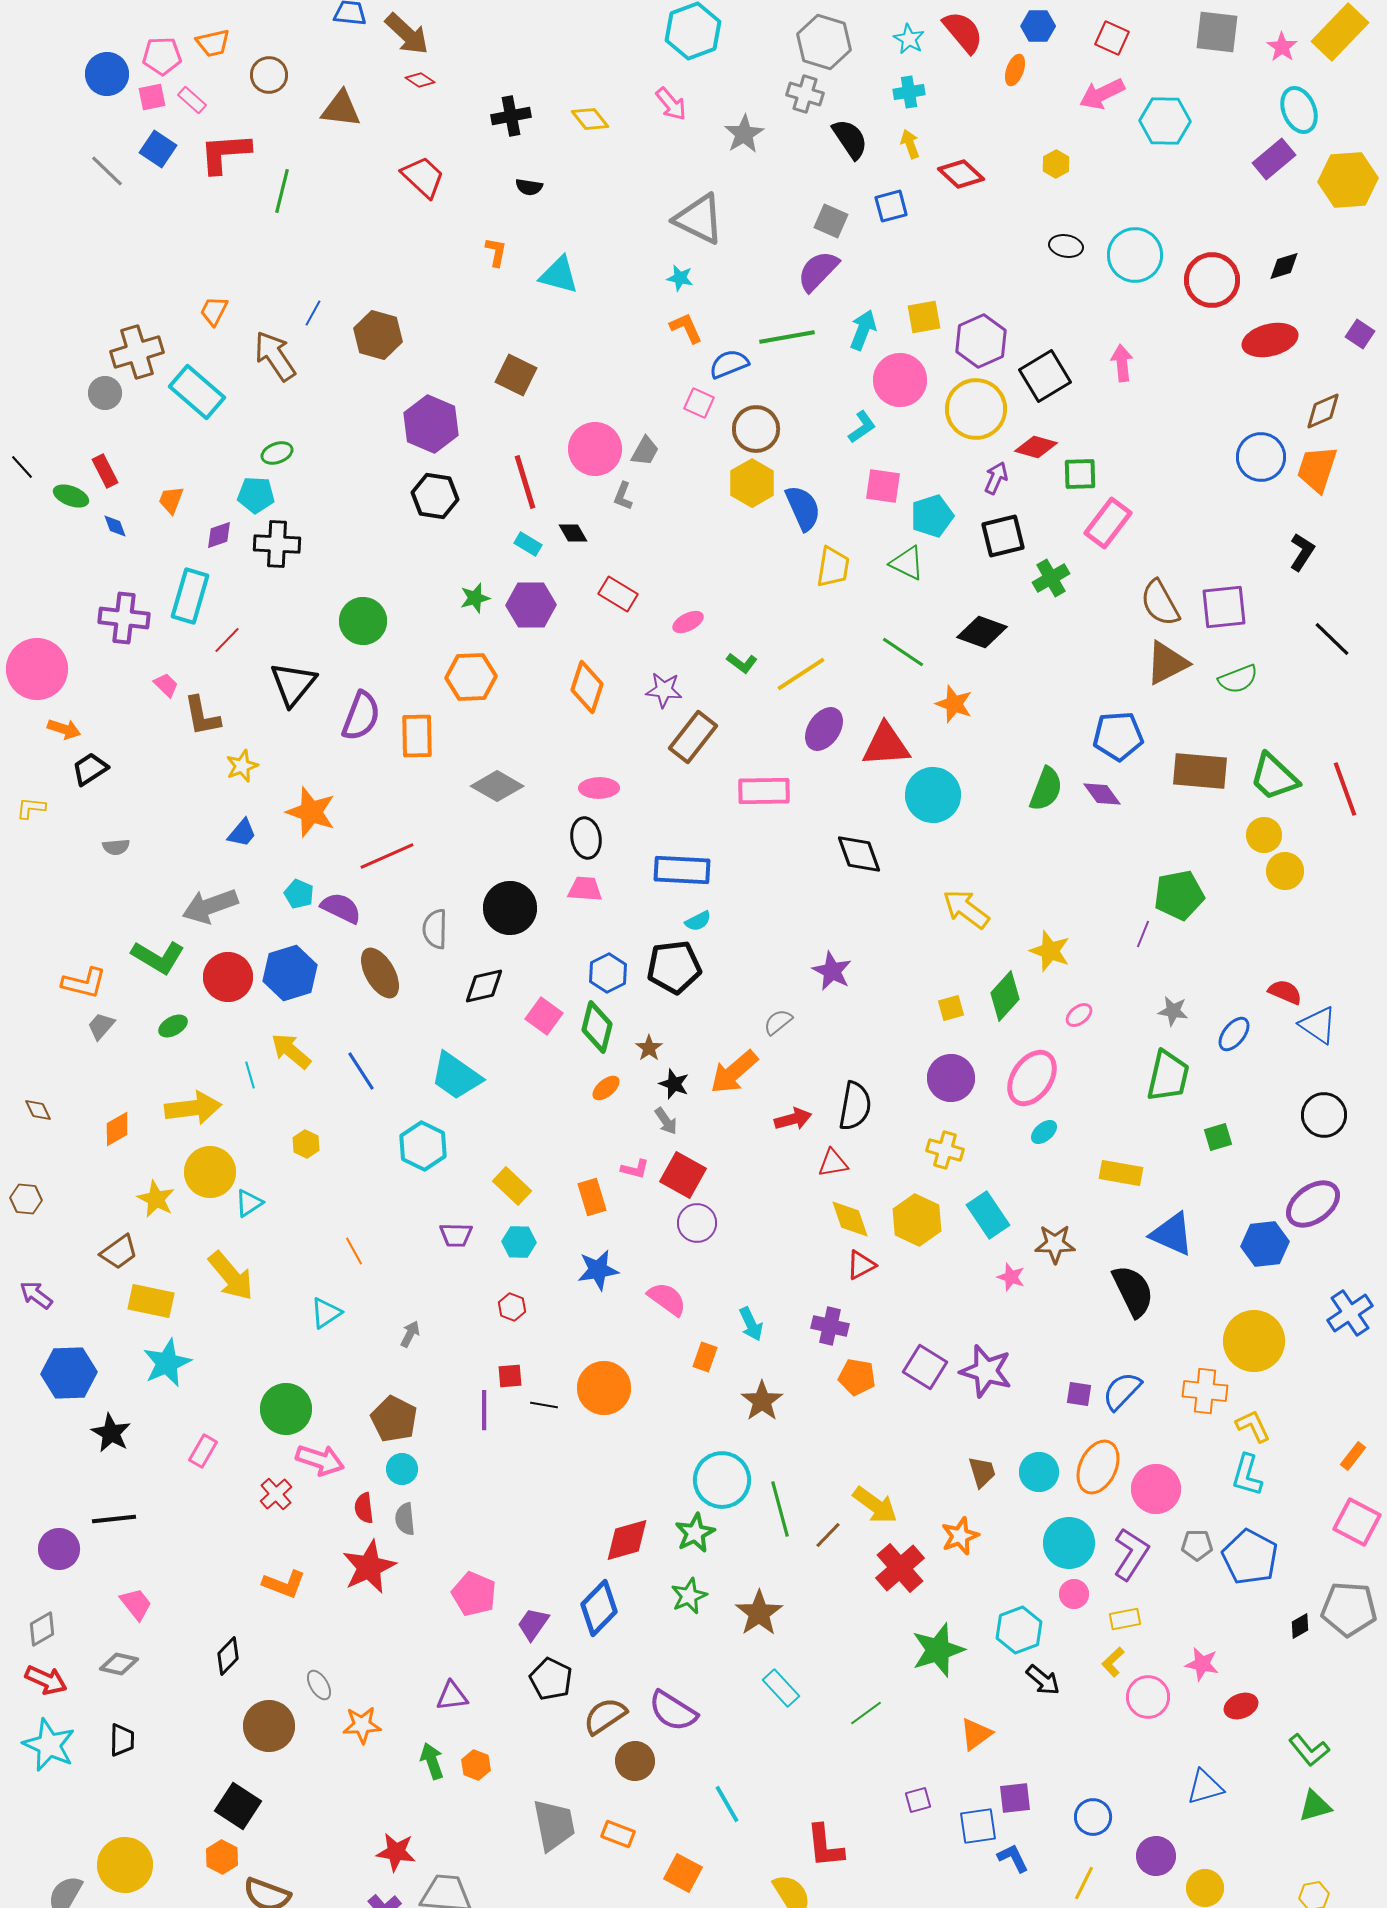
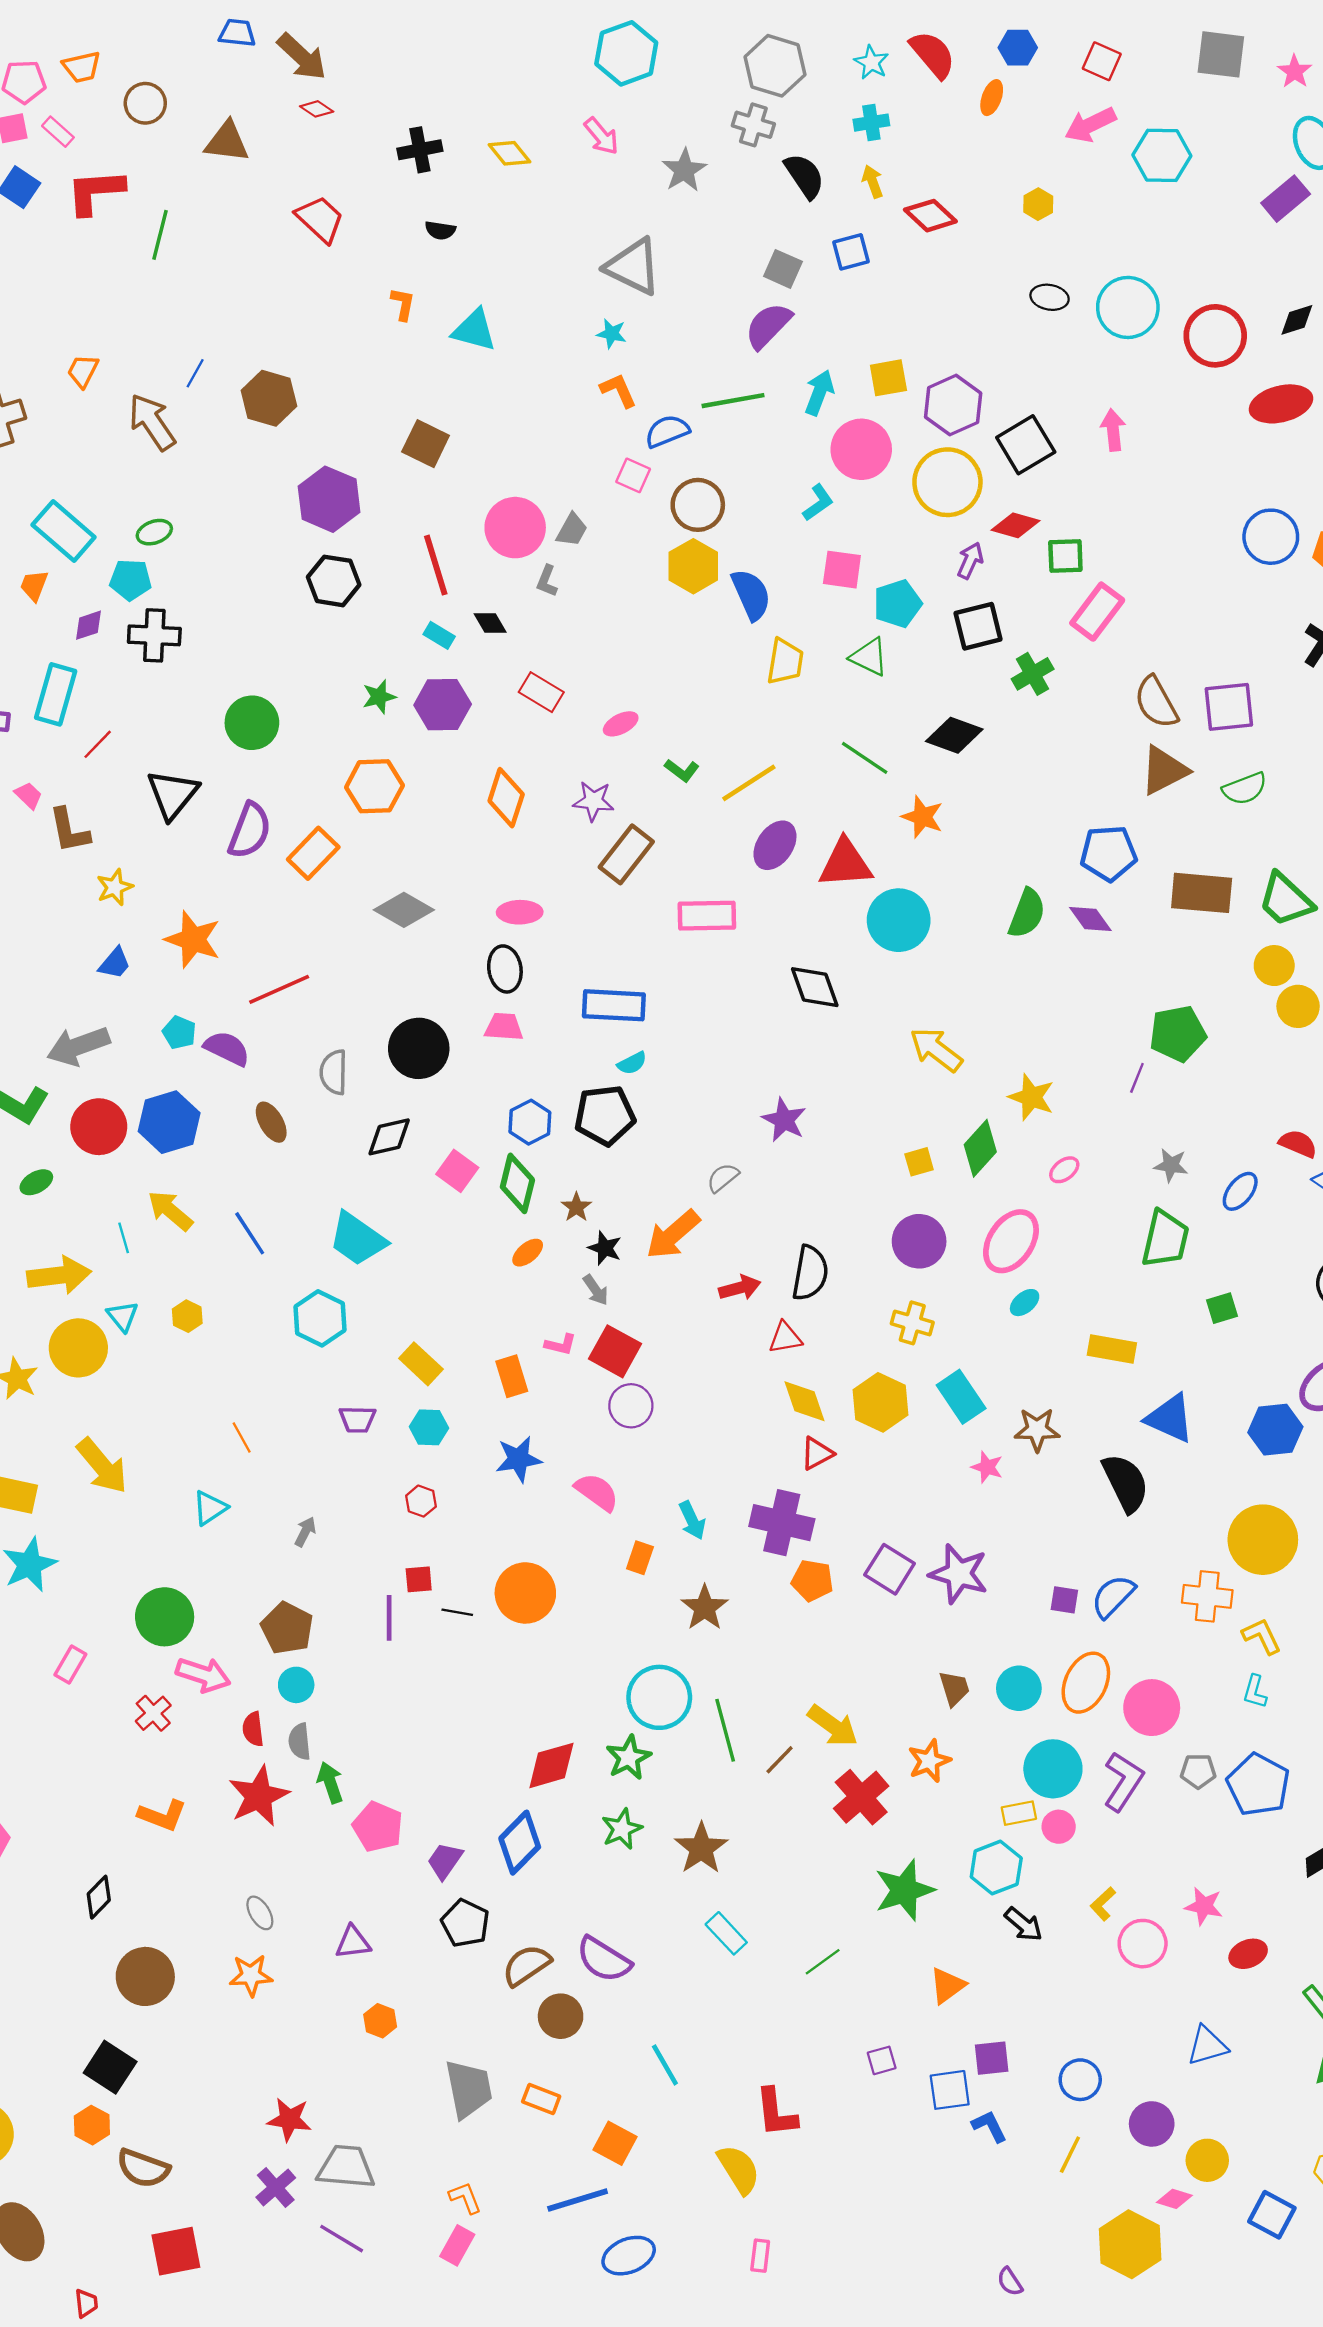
cyan rectangle: (197, 392) -> (64, 531), moved
orange rectangle: (417, 736) -> (313, 853), turned 45
brown ellipse: (380, 973) -> (271, 1122), size x0.7
cyan triangle: (249, 1203) -> (123, 1316), moved, turned -36
purple cross: (830, 1326) -> (782, 1523), size x1.5
cyan L-shape: (1247, 1475) -> (1255, 1692), size x0.7
yellow rectangle: (1125, 1619) -> (1019, 1813), moved
gray ellipse: (319, 1685) -> (260, 1913), moved
green arrow: (432, 1761) -> (330, 1782), moved

